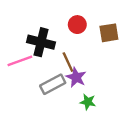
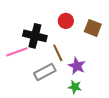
brown square: (109, 33) -> (93, 28), turned 30
purple star: (76, 77) -> (77, 66), moved

